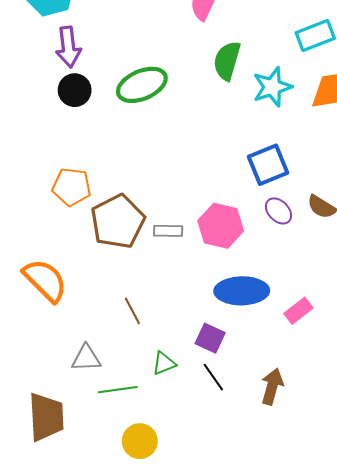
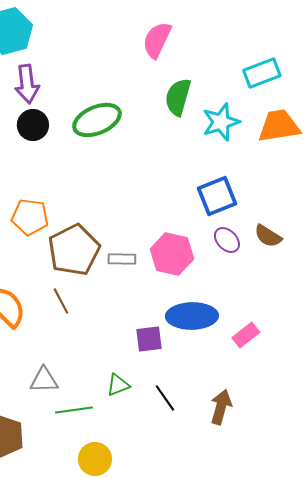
brown line: (132, 311) -> (61, 301), moved
purple square: (210, 338) -> (149, 339), moved, turned -32

